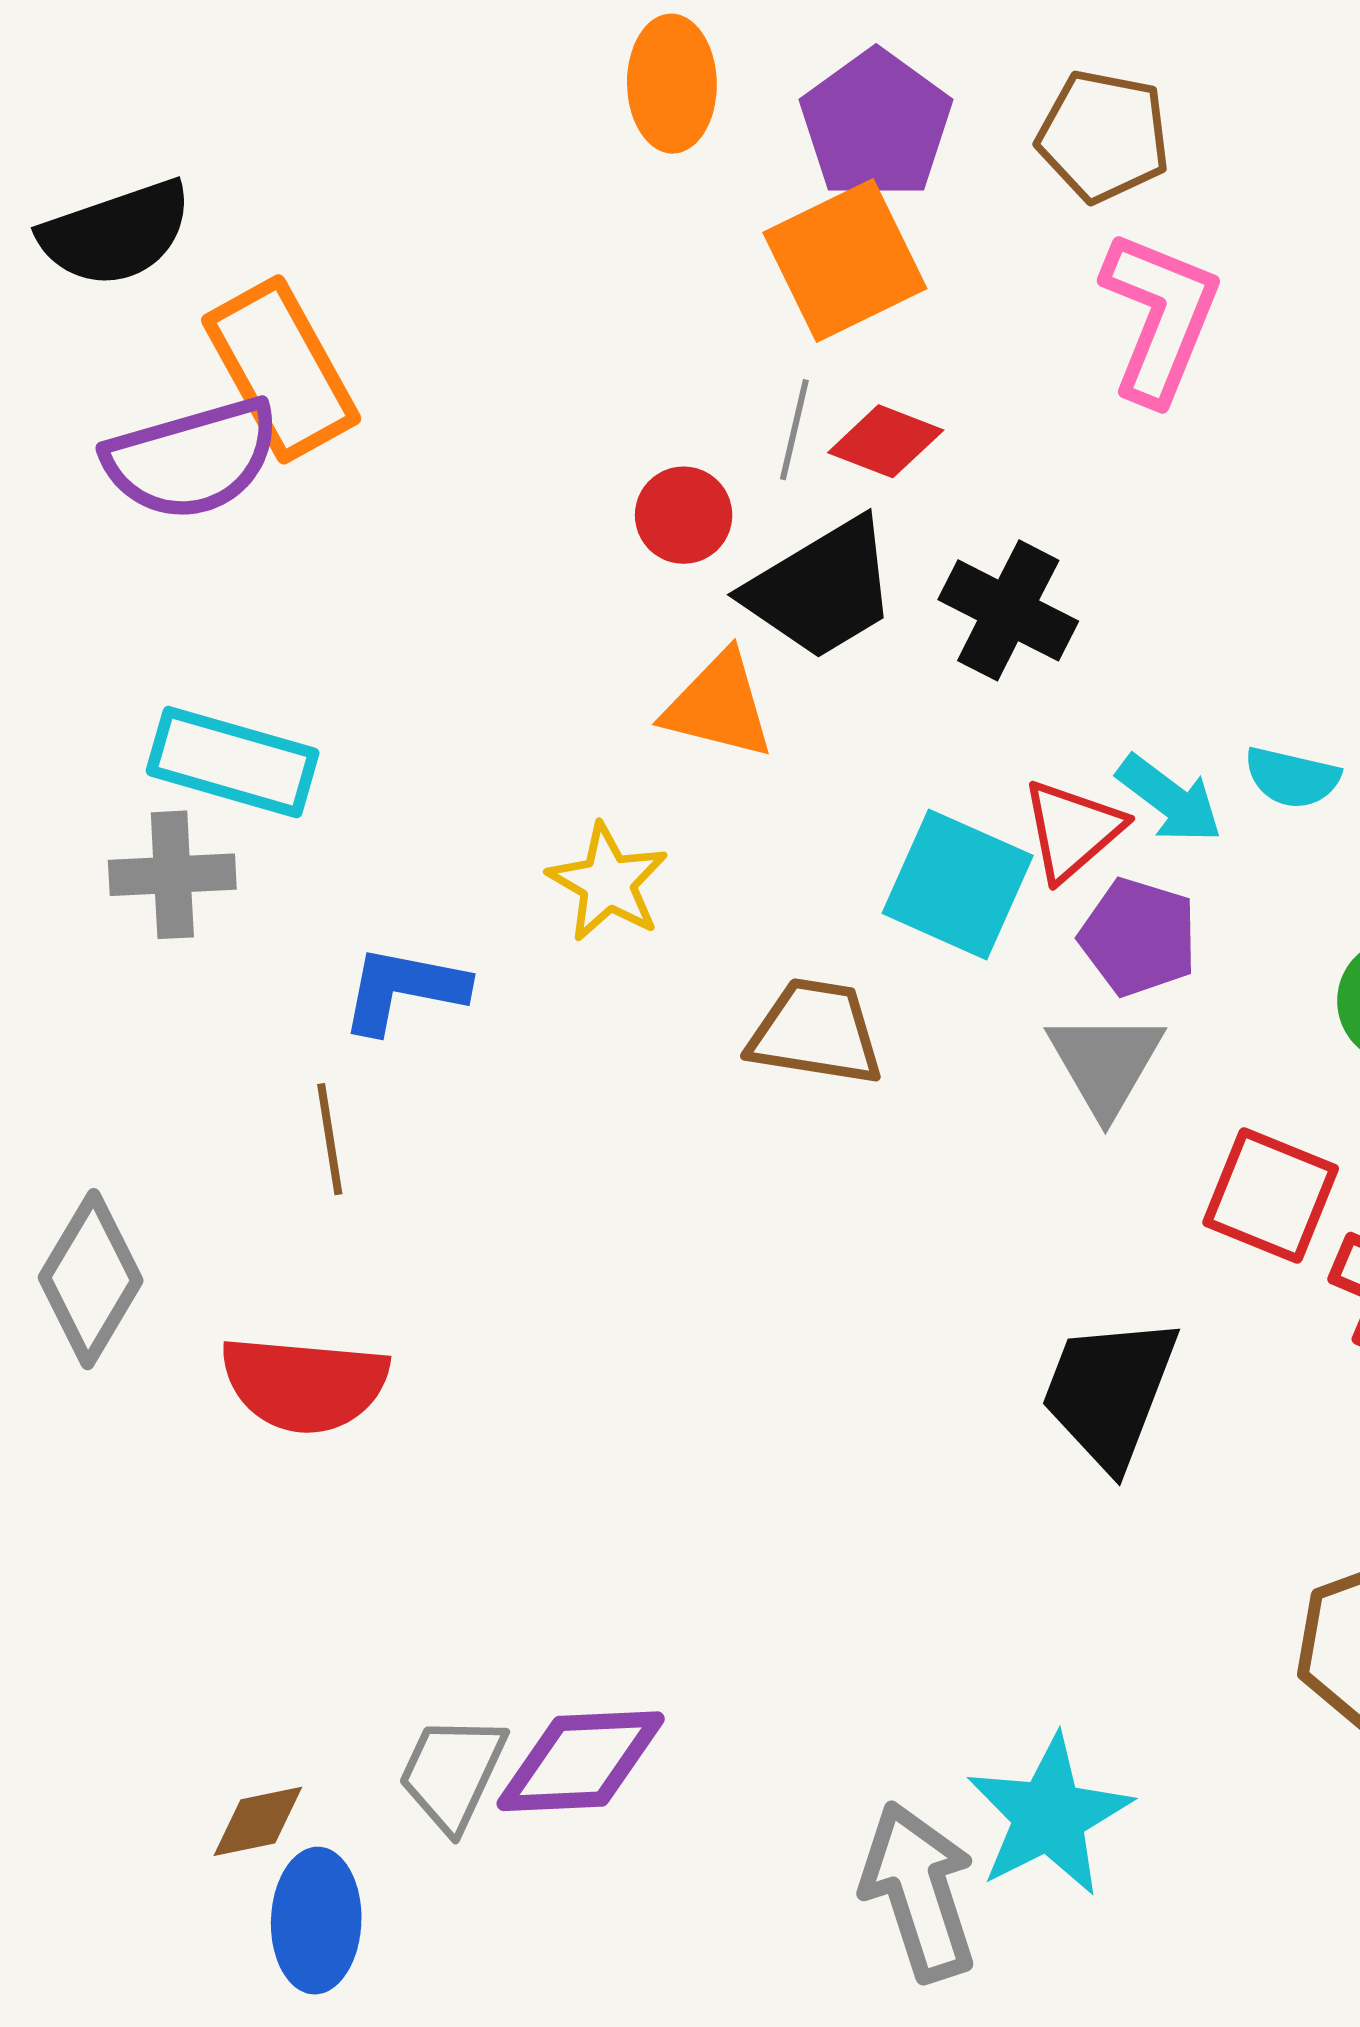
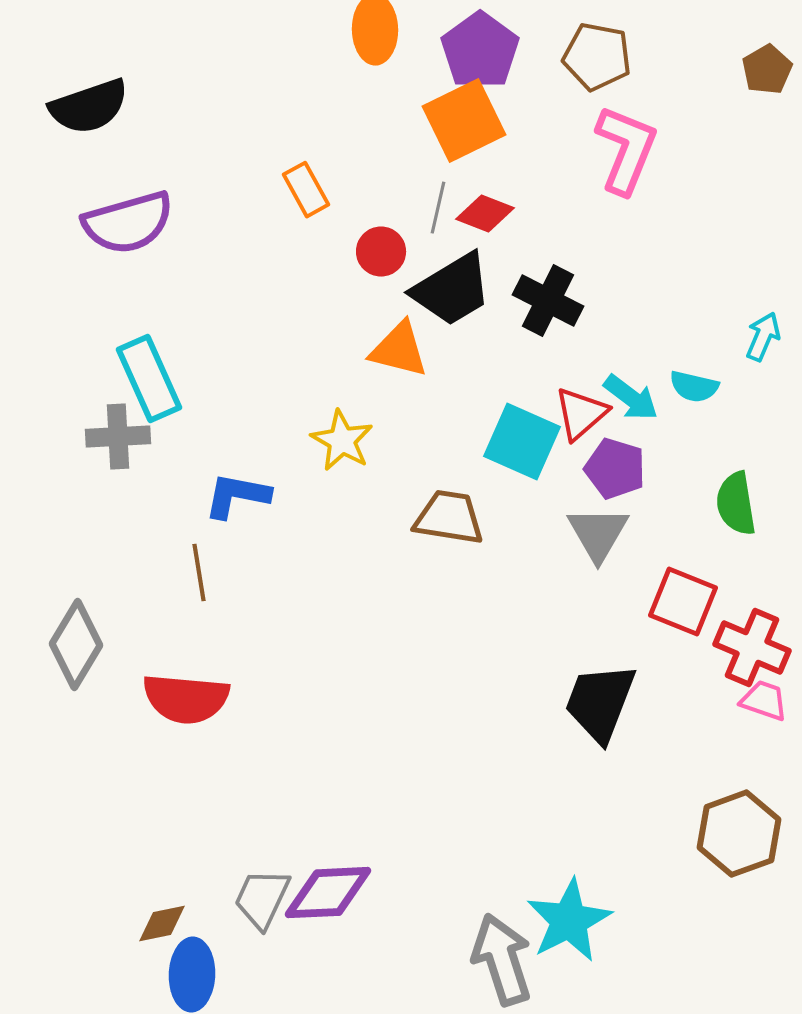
orange rectangle: (281, 369) -> (306, 190), moved, size x0.6
cyan rectangle: (233, 762) -> (149, 379), turned 50

